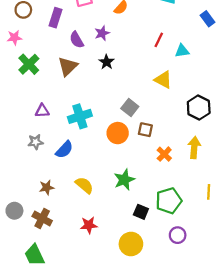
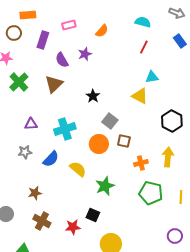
red line: (159, 40) -> (144, 47), moved
cyan triangle: (182, 51) -> (152, 77), moved
black star: (107, 62) -> (93, 96), moved
orange cross: (164, 154) -> (141, 163), turned 32
yellow semicircle: (84, 185) -> (78, 169), moved
green pentagon: (169, 201) -> (151, 193), moved, turned 30
black square: (141, 212) -> (93, 215), moved
brown cross: (42, 218) -> (42, 221), moved
purple circle: (178, 235) -> (175, 236), moved

